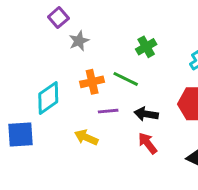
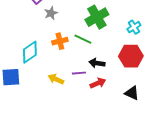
green cross: (146, 47) -> (97, 17), size x1.6
purple line: (108, 111) -> (79, 73), moved
red arrow: (148, 143) -> (98, 83), turned 105

